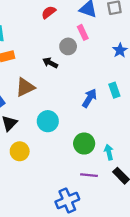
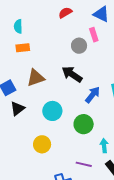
black arrow: (50, 63) -> (72, 74), moved, size x1.5
green circle: (84, 144) -> (84, 124), moved
yellow circle: (20, 151) -> (42, 144), moved

